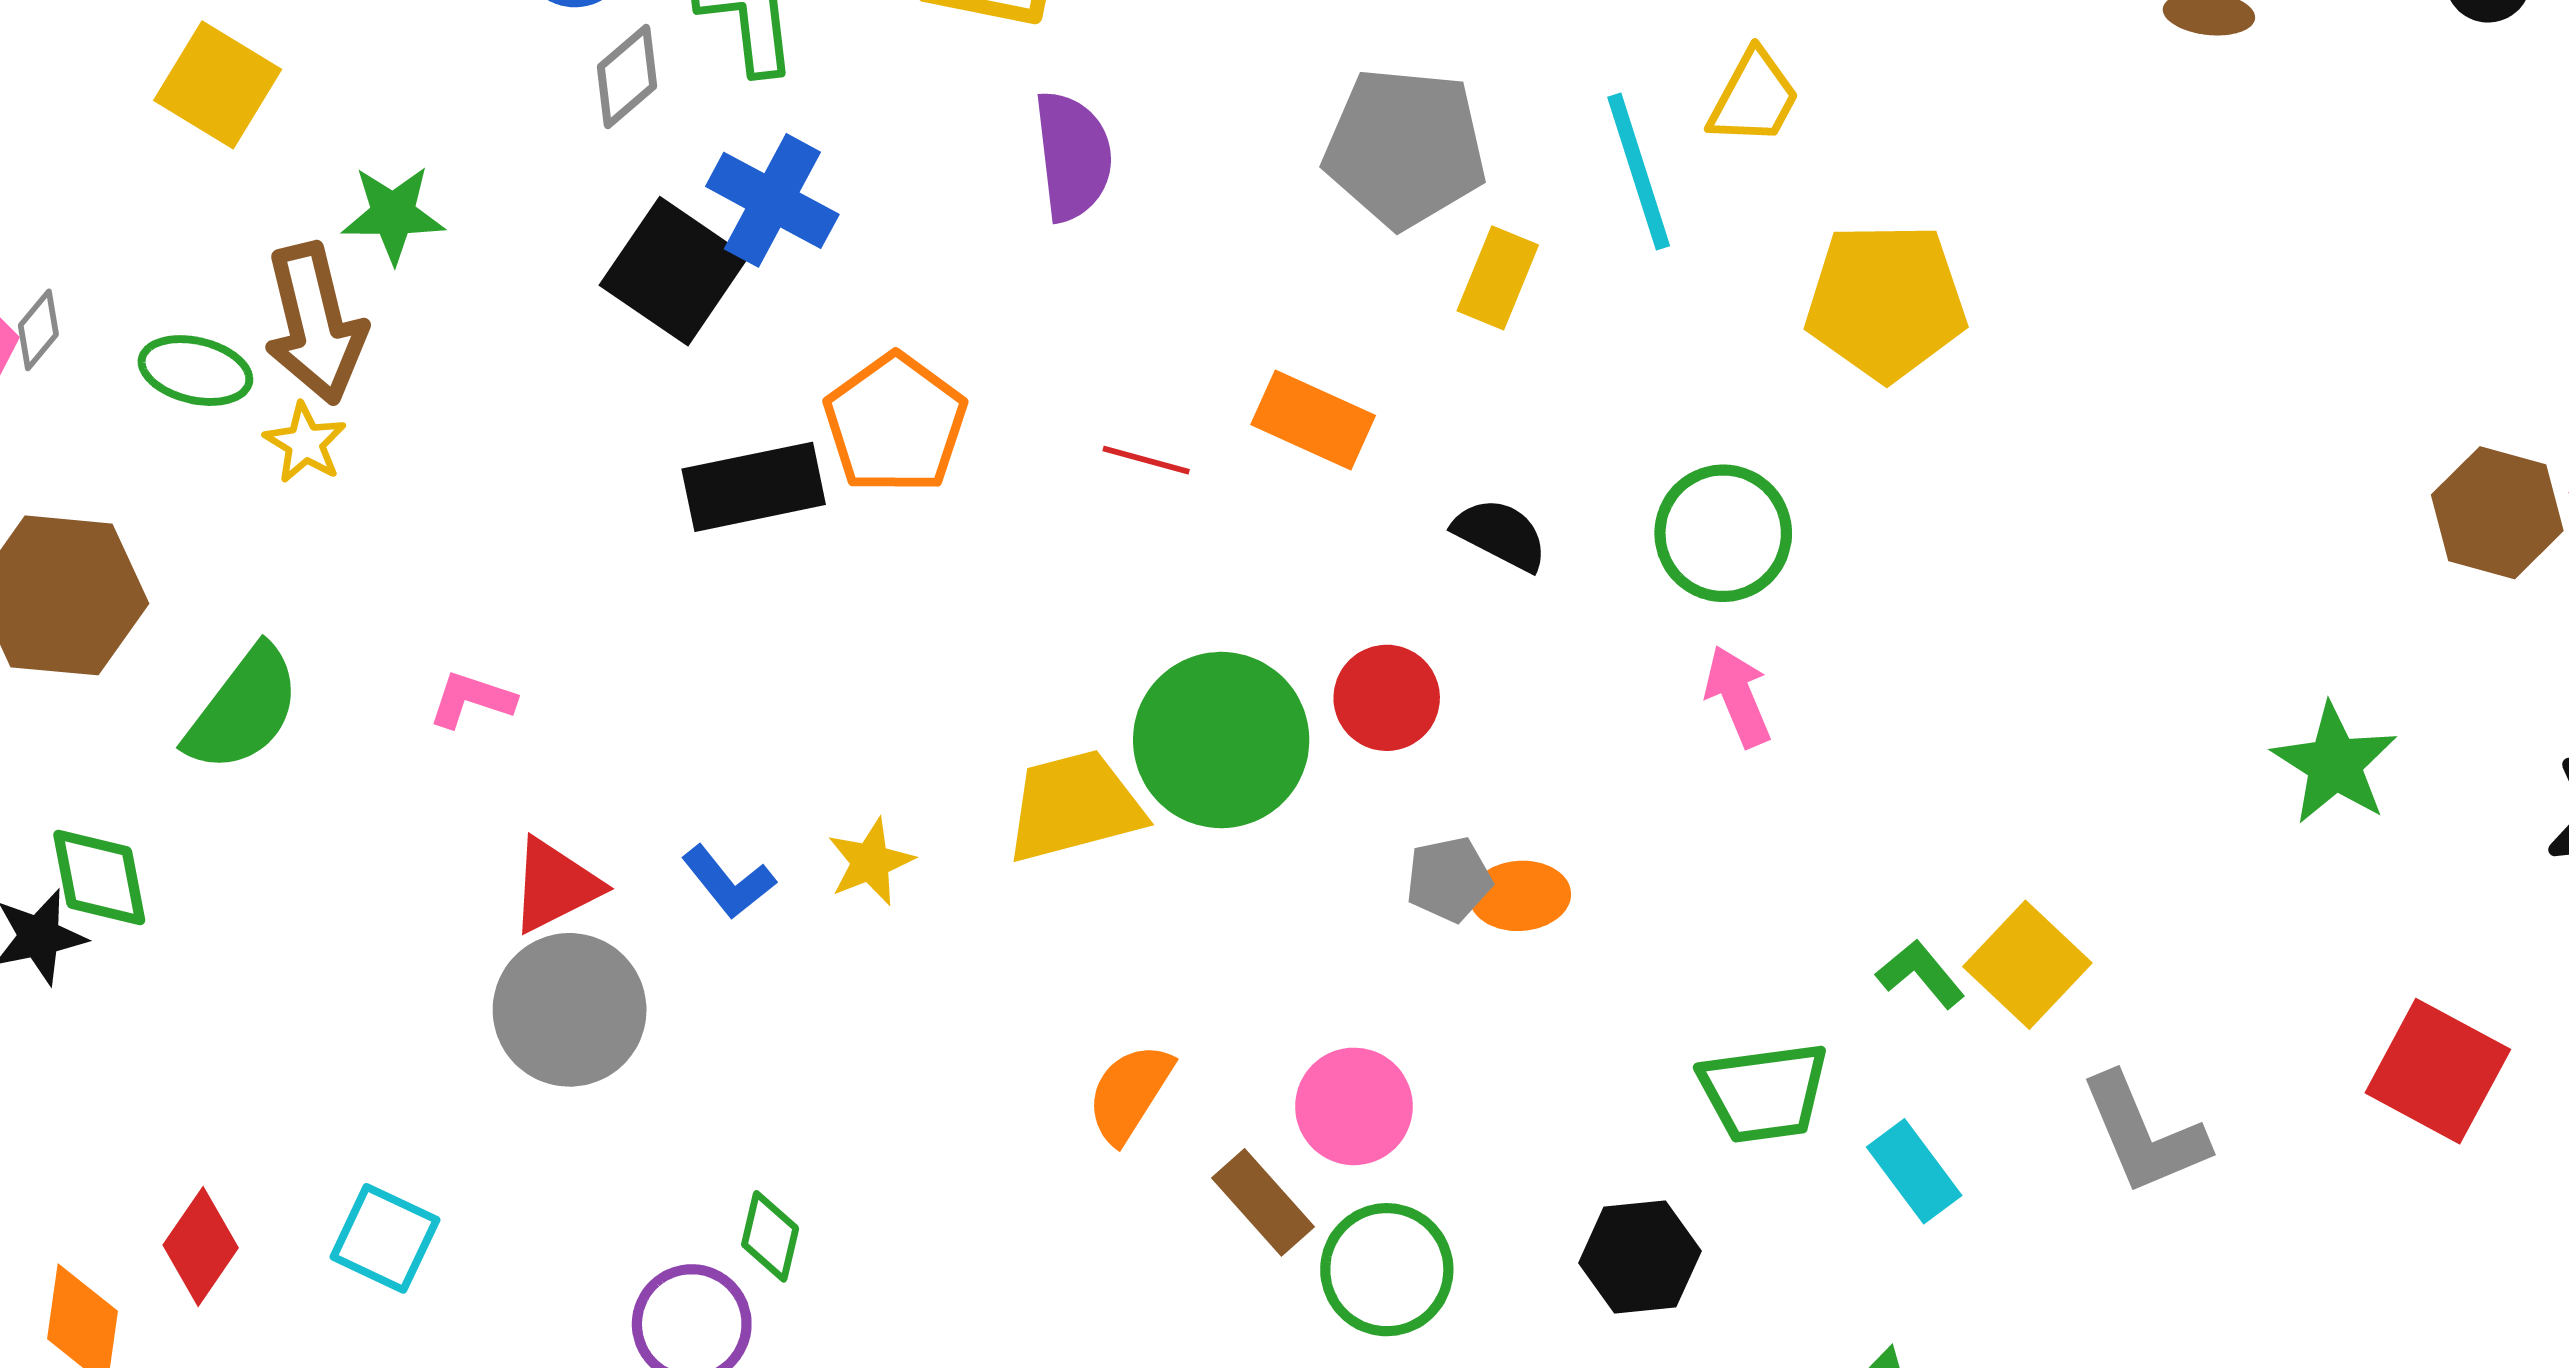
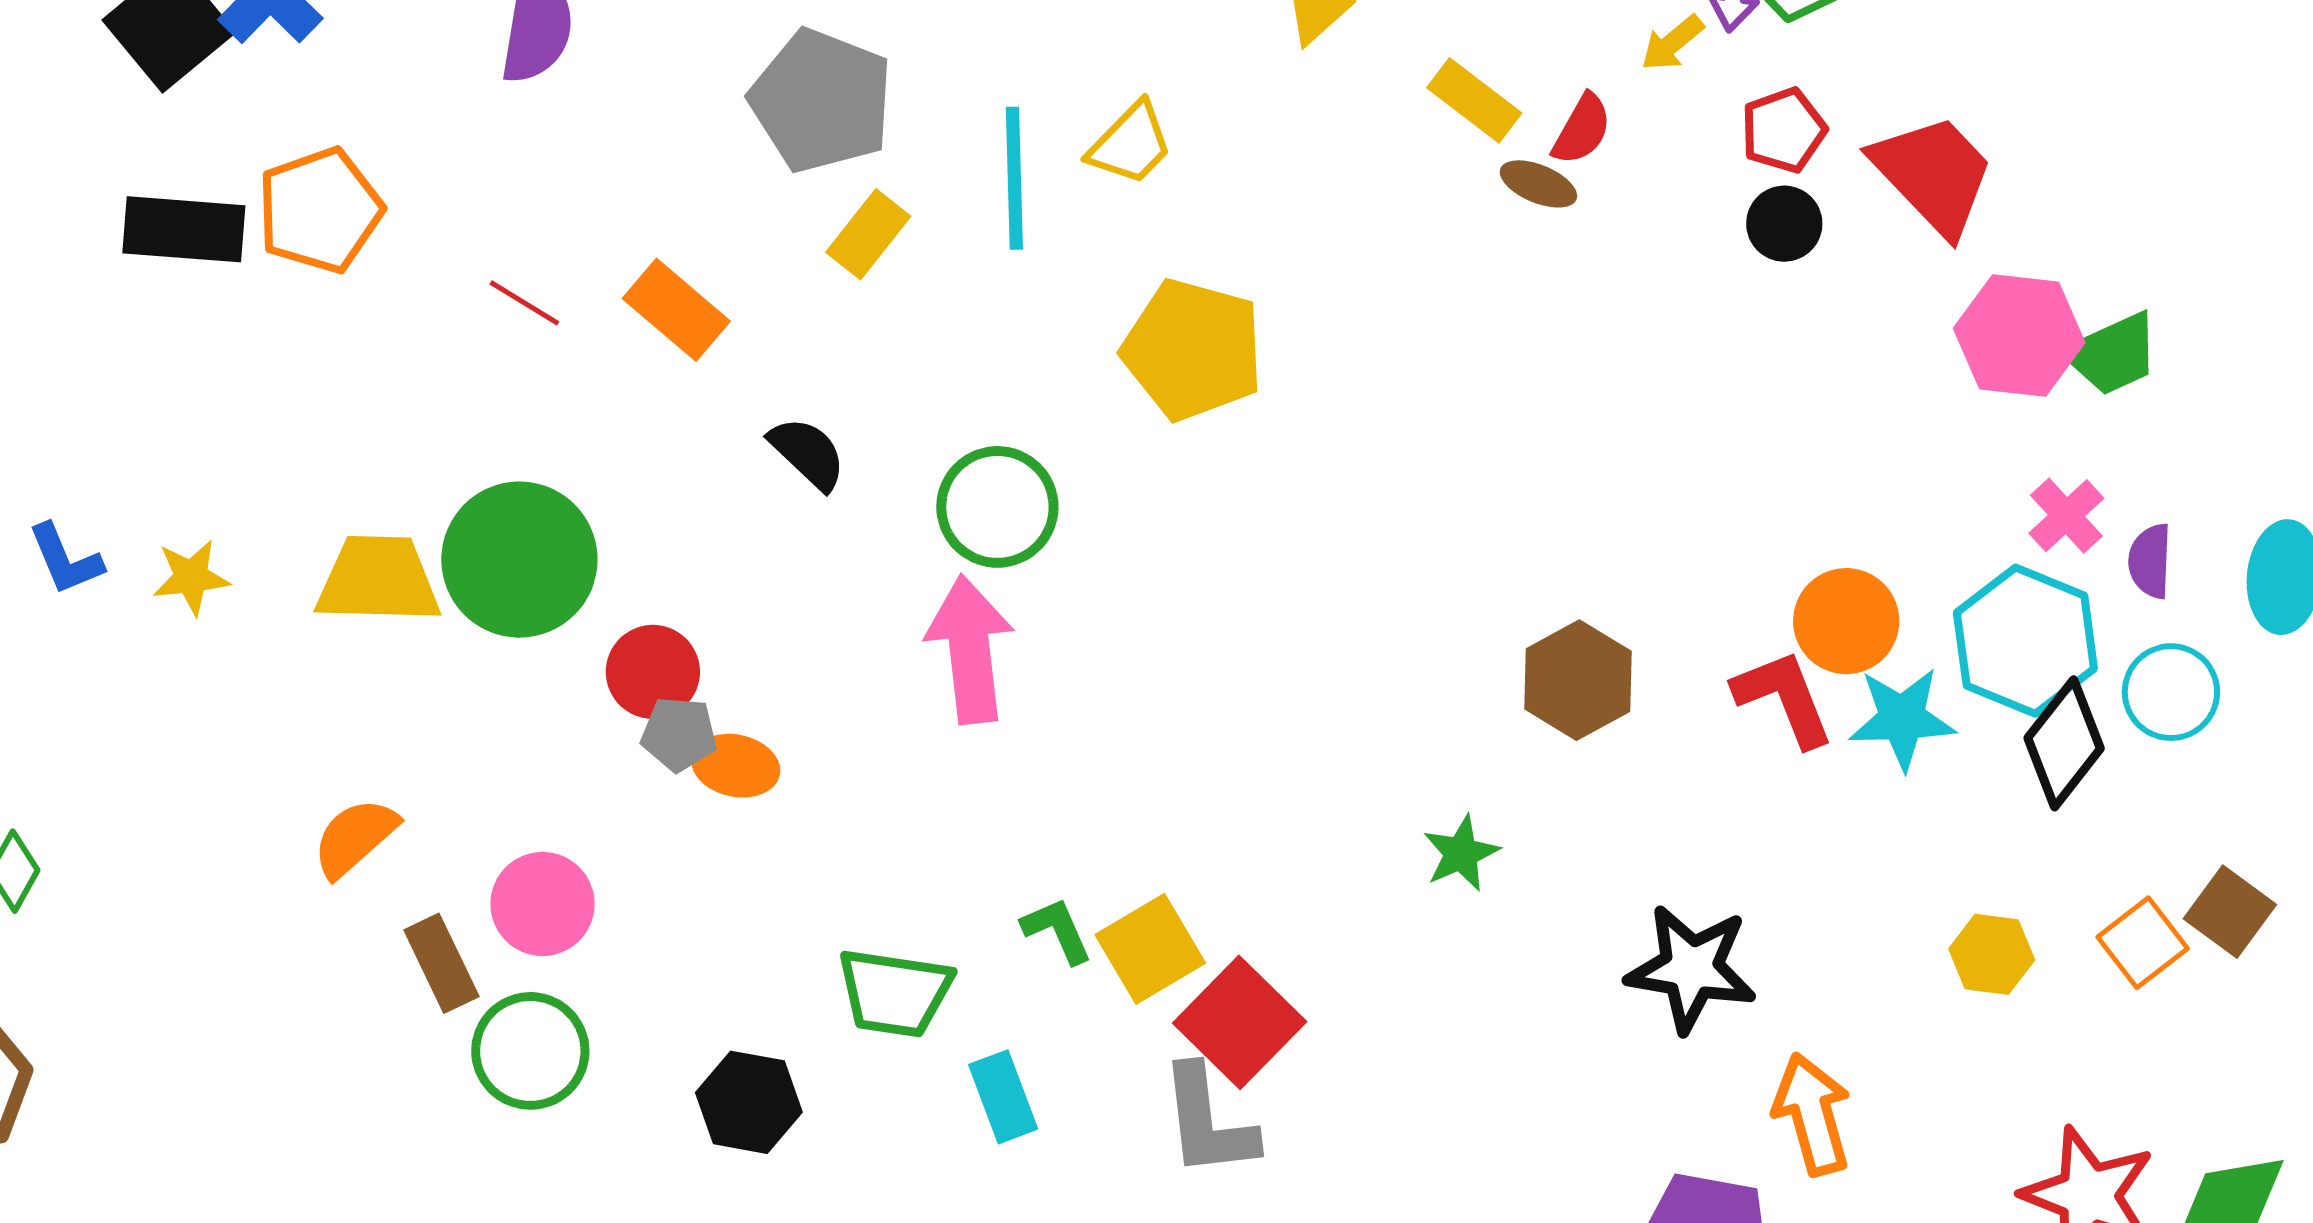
brown hexagon: (2497, 513) -> (1578, 680), moved
pink arrow: (1738, 696) -> (970, 649), size x1.6
red circle: (1387, 698) -> (653, 672), moved
green star: (2335, 764) -> (1461, 853), size x0.7
red square: (2438, 1071) -> (1240, 1022), moved

